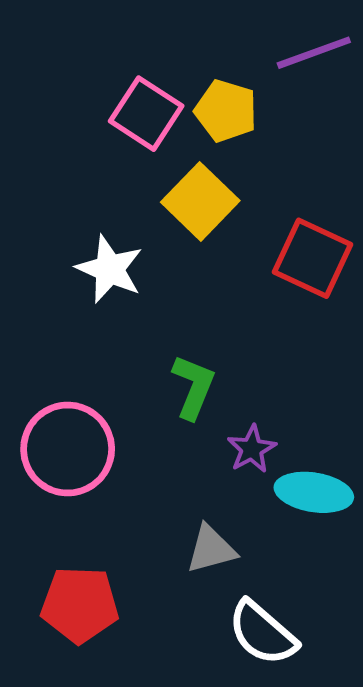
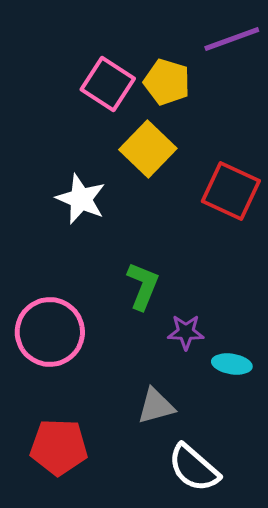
purple star: (252, 449) -> (186, 332), turned 30
cyan ellipse: (314, 492) -> (232, 364), size x0.7

